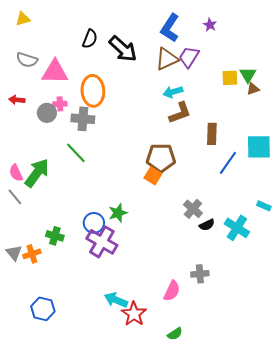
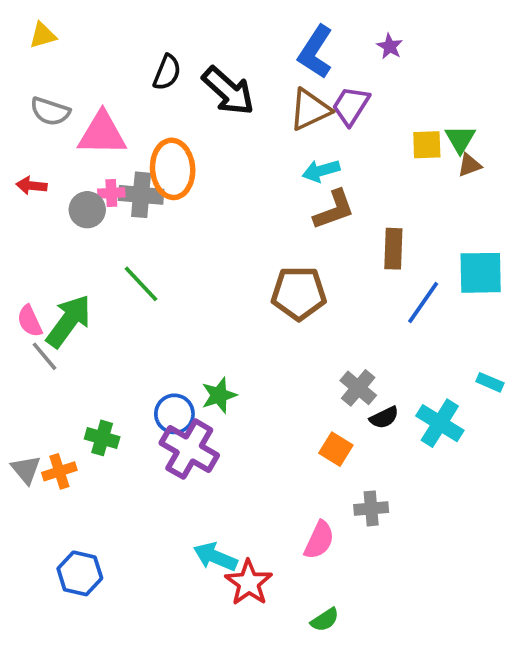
gray cross: (83, 119) -> (141, 195), moved
orange square: (153, 176) -> (336, 449), moved
gray line: (15, 197) -> (45, 356), moved

